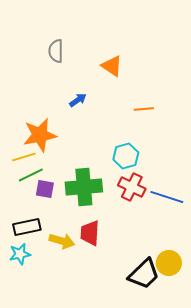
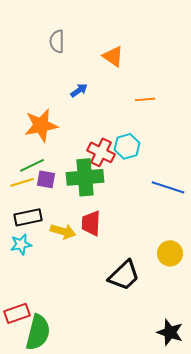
yellow line: (24, 157) -> (22, 182), moved
red cross: (132, 187) -> (101, 152), moved
black trapezoid: (144, 274) -> (124, 275), moved

